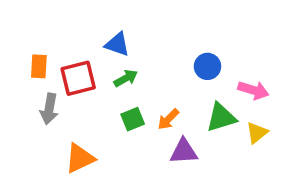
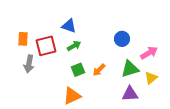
pink arrow: (253, 90) -> (149, 53), turned -48
purple triangle: (184, 151) -> (130, 94), moved
orange triangle: (80, 158) -> (72, 96), moved

